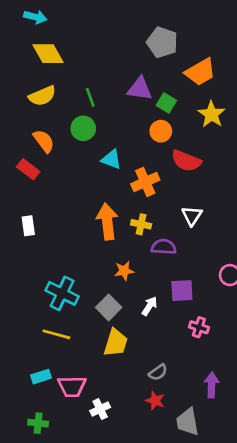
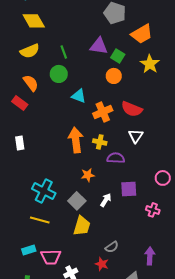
red semicircle: (186, 161) -> (132, 109), moved
pink cross: (199, 327) -> (153, 210), moved
red star: (155, 401) -> (102, 264), moved

